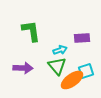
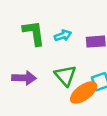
cyan arrow: (60, 50) -> (63, 35), moved

